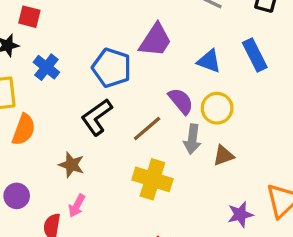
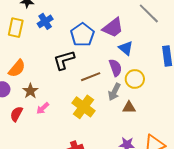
blue triangle: (209, 61) -> (126, 48), moved
orange semicircle: (24, 130) -> (17, 68), moved
brown star: (71, 165) -> (30, 91), moved
pink arrow: (77, 206) -> (43, 108), moved

